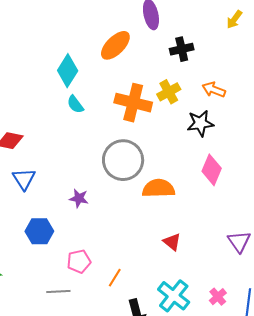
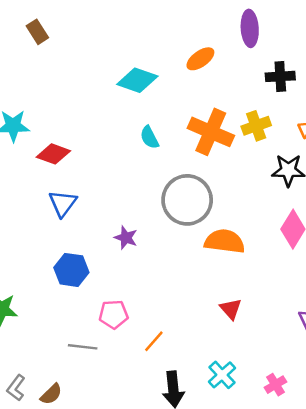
orange ellipse: (115, 45) -> (200, 59), size x0.7
cyan diamond: (68, 71) -> (137, 80), turned 68
cyan semicircle: (75, 104) -> (149, 137), moved
cyan cross: (174, 296) -> (222, 375), size x0.7

